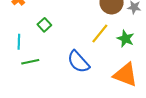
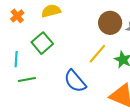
green square: (44, 25) -> (42, 43), size x1.5

